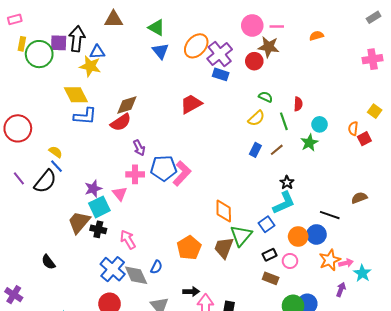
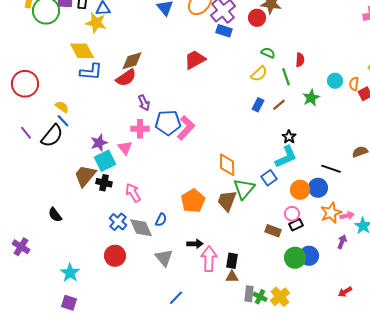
cyan circle: (320, 124) -> (335, 81), moved
black rectangle: (270, 255) -> (296, 225), moved
blue cross: (113, 269) -> (118, 222), size x0.7

